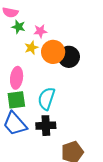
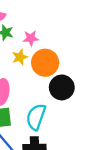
black circle: (69, 57) -> (62, 87), moved

